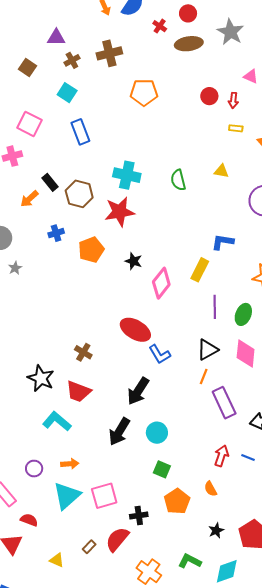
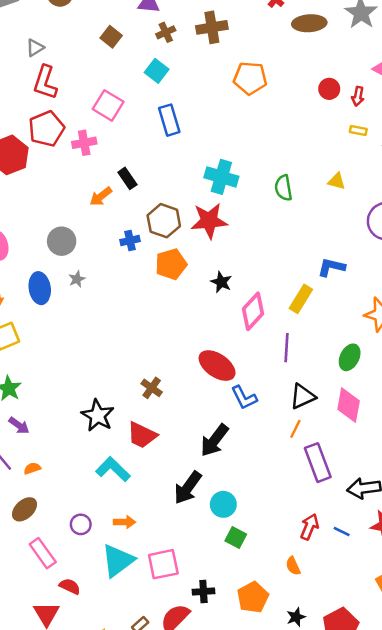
brown hexagon: (79, 194) -> (164, 221), moved
purple line: (215, 307) -> (286, 348), moved
cyan circle: (157, 433) -> (223, 504), moved
orange pentagon: (177, 501) -> (253, 597), moved

